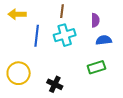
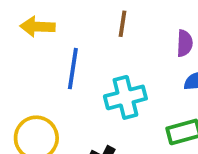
cyan cross: (65, 35) -> (125, 97), moved

